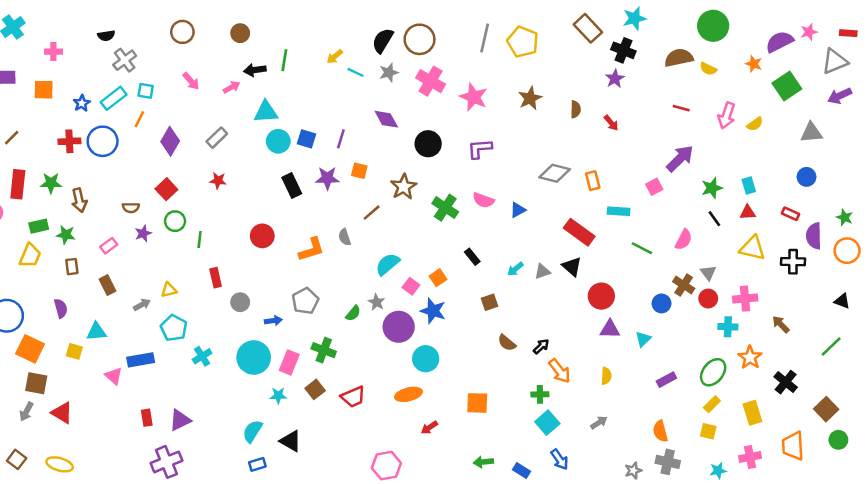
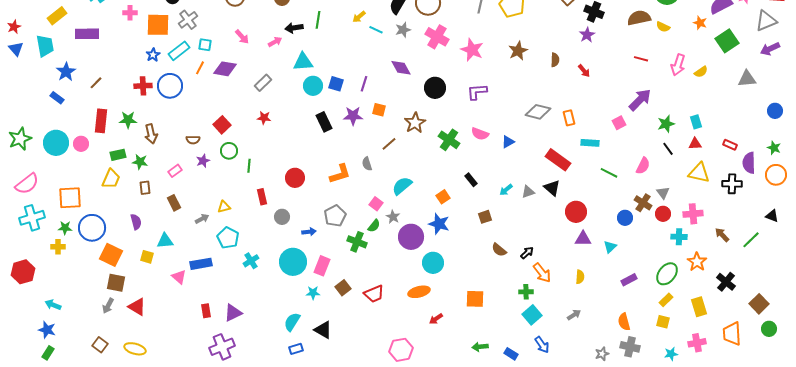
orange square: (44, 90) -> (158, 25), moved, size x1.4
purple diamond: (170, 141) -> (225, 69), moved, turned 70
blue circle: (806, 177) -> (775, 111), moved
red circle: (262, 236) -> (295, 178), moved
pink square: (411, 286) -> (376, 204), moved
green line: (831, 346) -> (751, 240), moved
green cross: (324, 350) -> (357, 242), moved

